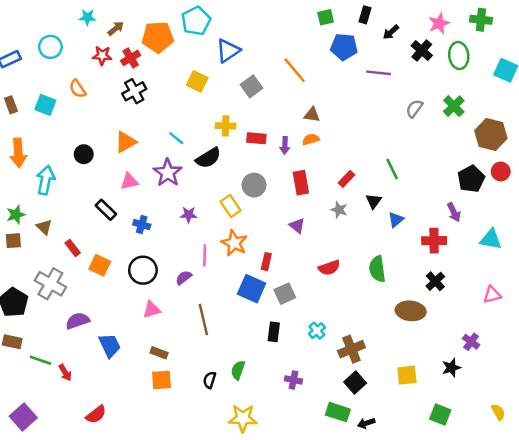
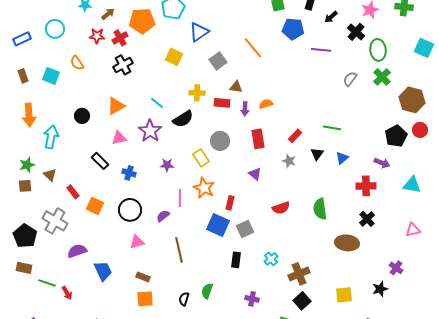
green ellipse: (459, 56) -> (378, 50), moved
brown triangle: (312, 115) -> (236, 87), moved
green line: (392, 169) -> (332, 128), turned -54
purple arrow: (454, 212) -> (382, 163), turned -42
blue triangle: (396, 220) -> (342, 158), moved

